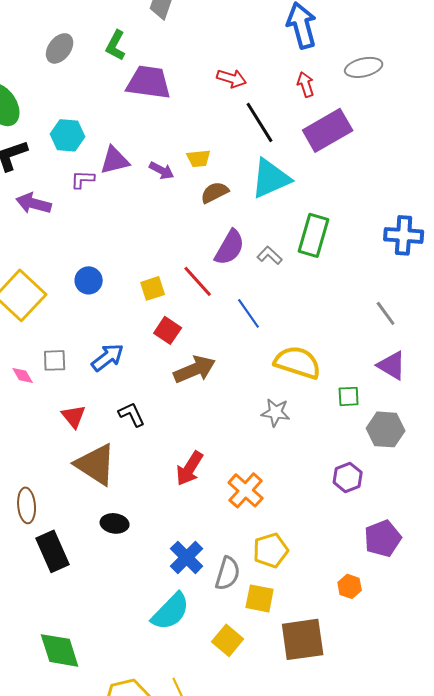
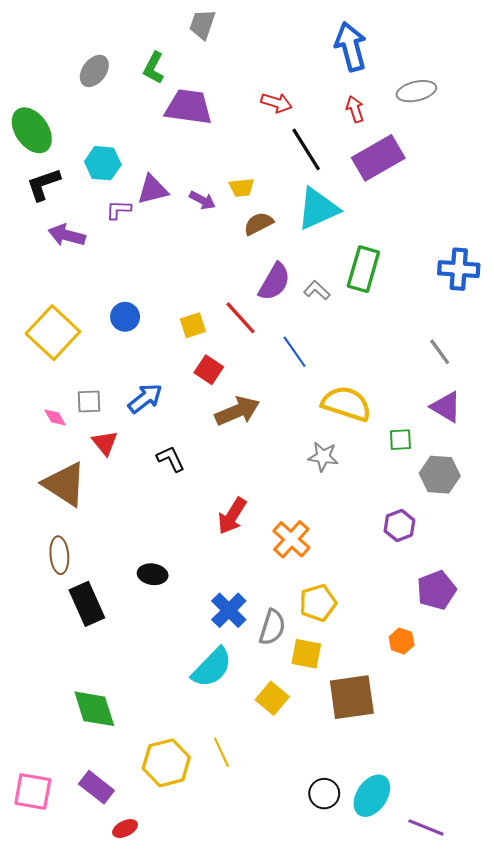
red triangle: (74, 416) -> (105, 443), moved
brown triangle: (96, 464) -> (65, 484), moved

